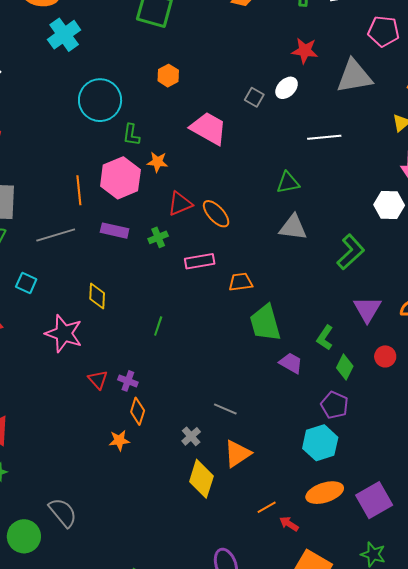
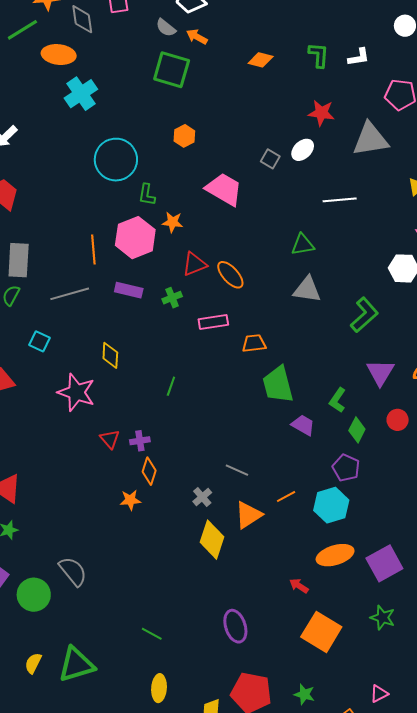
purple cross: (128, 381) -> (140, 441), turned -30
orange line: (267, 507) -> (286, 497), moved

